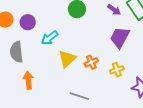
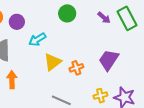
purple trapezoid: (120, 37) -> (109, 60), moved
yellow cross: (117, 70) -> (100, 96), moved

